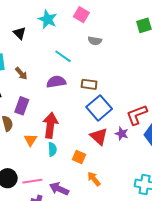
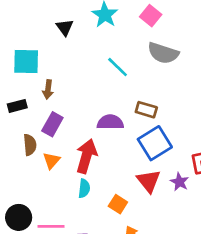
gray semicircle: (95, 41) -> (163, 53), size x1.6
brown arrow: (21, 73) -> (48, 89), moved, turned 40
purple semicircle: (56, 82) -> (110, 122), moved
orange triangle: (30, 140) -> (52, 161), moved

